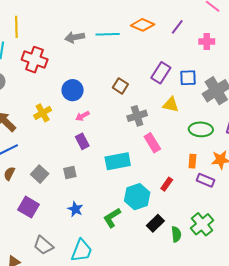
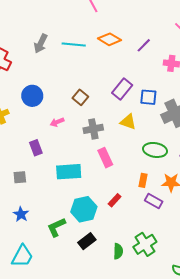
gray arrow: (75, 37) -> (41, 44), turned -60
pink arrow: (82, 116) -> (57, 122), moved
black rectangle: (155, 223) -> (87, 241), moved

